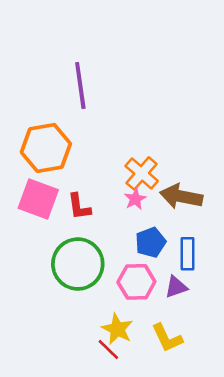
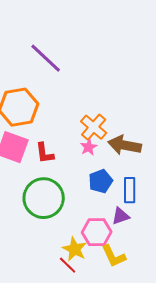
purple line: (80, 85) -> (46, 58), turned -39
pink hexagon: (136, 282) -> (97, 232), moved

